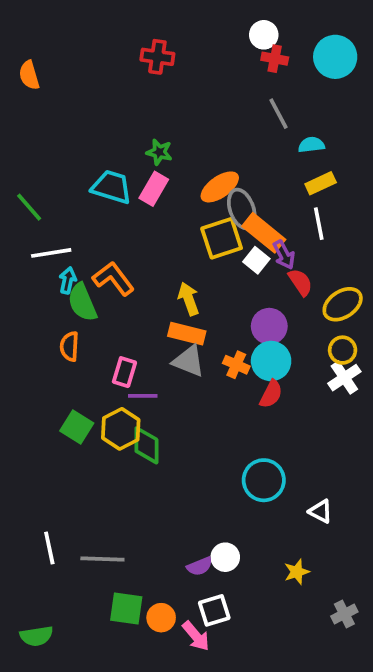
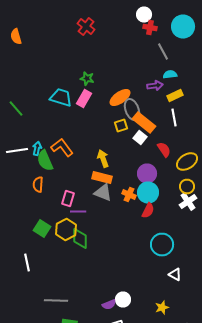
red cross: (157, 57) -> (86, 26), turned 30
gray line: (278, 114) -> (163, 52), moved
yellow square: (222, 238) -> (121, 126), size x0.6
white line: (51, 253) -> (17, 150), moved
purple arrow: (284, 255) -> (155, 86), moved, turned -70
cyan circle: (264, 480) -> (162, 244), moved
white line: (49, 548) -> (27, 262), moved

